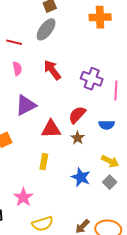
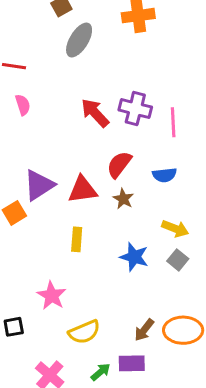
gray ellipse: (46, 29) -> (79, 40), moved
red arrow: (52, 70) -> (95, 113), moved
purple triangle: (26, 105) -> (39, 185), moved

